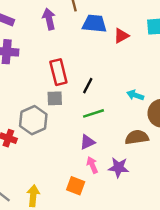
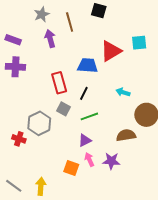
blue trapezoid: (94, 24) -> (88, 65), moved
red triangle: (121, 36) -> (111, 51), size x1.6
cyan arrow: (135, 95) -> (123, 92), moved
gray square: (55, 98) -> (64, 109), moved, turned 32
orange square: (76, 186) -> (71, 168), moved

